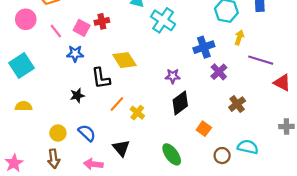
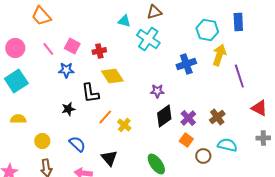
pink circle: (26, 19) -> (15, 48), moved
red cross: (102, 21) -> (99, 51), moved
yellow arrow: (239, 38) -> (219, 55), size x1.5
purple line: (261, 60) -> (239, 76), turned 55
purple cross: (219, 72) -> (188, 118), moved
red triangle: (282, 83) -> (259, 108), moved
yellow circle: (58, 133) -> (42, 141), moved
cyan semicircle: (248, 147) -> (227, 145), moved
brown circle: (222, 156) -> (203, 156), moved

